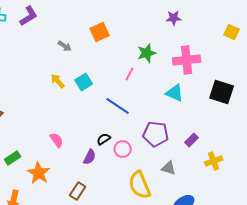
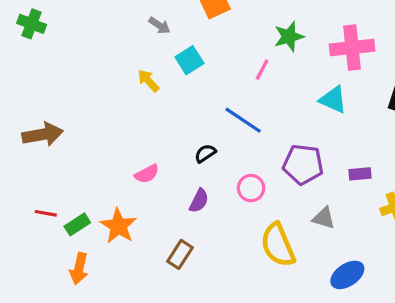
cyan square: (84, 82) -> (189, 60), moved
black semicircle: (104, 139) -> (205, 153), moved
pink semicircle: (57, 140) -> (147, 174), turned 98
purple rectangle: (192, 140) -> (360, 174), turned 40
green rectangle: (13, 158) -> (77, 224), moved

